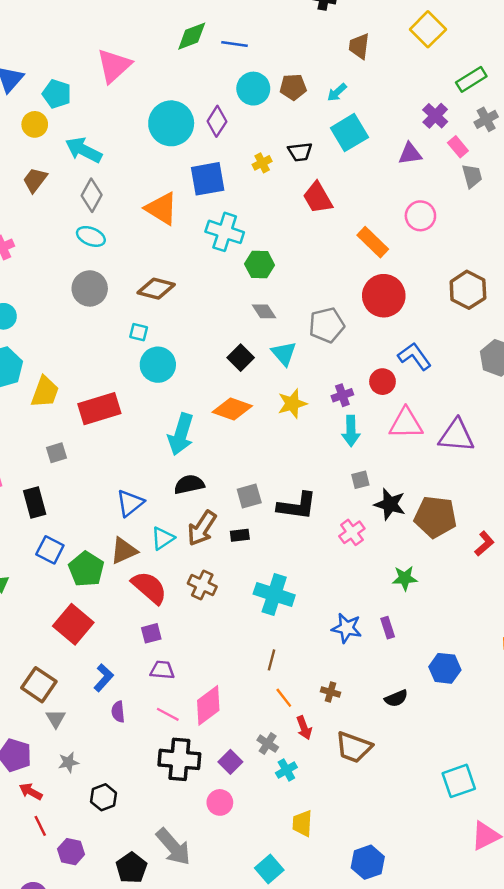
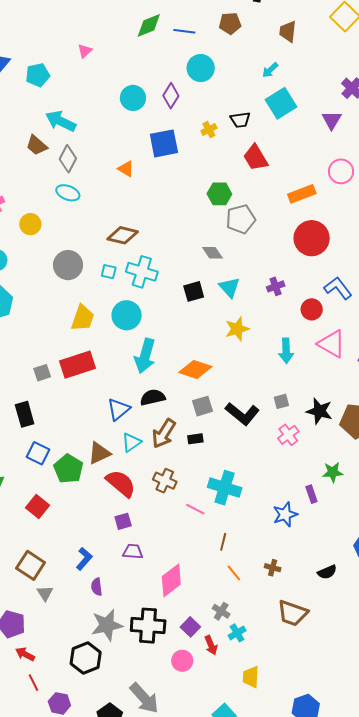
pink triangle: (114, 66) -> (85, 51), size x0.5
brown pentagon: (293, 87) -> (230, 23), moved
cyan pentagon: (57, 94) -> (38, 75), turned -30
cyan circle: (171, 123) -> (133, 98), size x0.7
yellow circle: (35, 124) -> (30, 224), moved
purple triangle: (410, 154) -> (332, 120), turned -50
brown trapezoid: (35, 180) -> (37, 145), moved, turned -85
orange triangle: (161, 209) -> (126, 169), size x0.6
cyan cross: (225, 232) -> (142, 272), moved
orange rectangle: (373, 242) -> (302, 194), turned -64
green hexagon: (260, 265) -> (219, 194), moved
gray circle: (90, 288) -> (68, 265), moved
gray pentagon: (327, 325) -> (241, 219), moved
black square: (241, 358) -> (194, 291), turned 30
cyan circle: (158, 365) -> (127, 315), moved
yellow trapezoid: (45, 392) -> (83, 318), moved
purple cross: (342, 395) -> (276, 286), moved
red rectangle: (99, 409) -> (78, 365), moved
orange diamond: (232, 409) -> (195, 370), moved
pink triangle: (406, 423) -> (332, 344), turned 32
gray square: (360, 480) -> (281, 401), moved
blue triangle: (130, 503) -> (119, 409), moved
black L-shape: (297, 506) -> (242, 414), turned 32
red square: (73, 624) -> (38, 507), moved, size x0.7
blue star: (347, 628) -> (285, 514), turned -30
purple rectangle: (388, 628) -> (311, 494), moved
pink line: (168, 714) -> (195, 509), moved
red arrow: (304, 728) -> (211, 645), moved
gray star: (68, 762) -> (107, 625), moved, size x1.8
black hexagon: (104, 797) -> (86, 658), size x1.4

